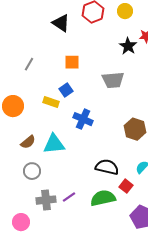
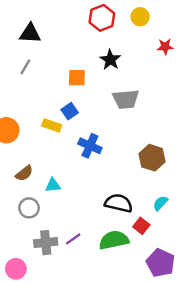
black triangle: (61, 23) -> (30, 33), moved, turned -30
black star: (128, 46) -> (110, 60), moved
gray line: (29, 64) -> (25, 67), moved
cyan triangle: (54, 144) -> (53, 185), moved, size x0.6

